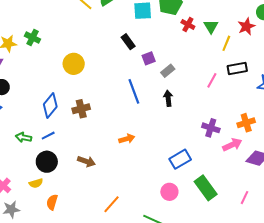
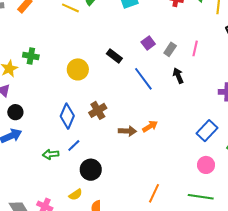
black rectangle: (128, 42) -> (114, 56), moved
pink line: (212, 80) -> (195, 48), moved
brown arrow: (86, 161) -> (127, 131), moved
black circle: (47, 162) -> (91, 170), moved

